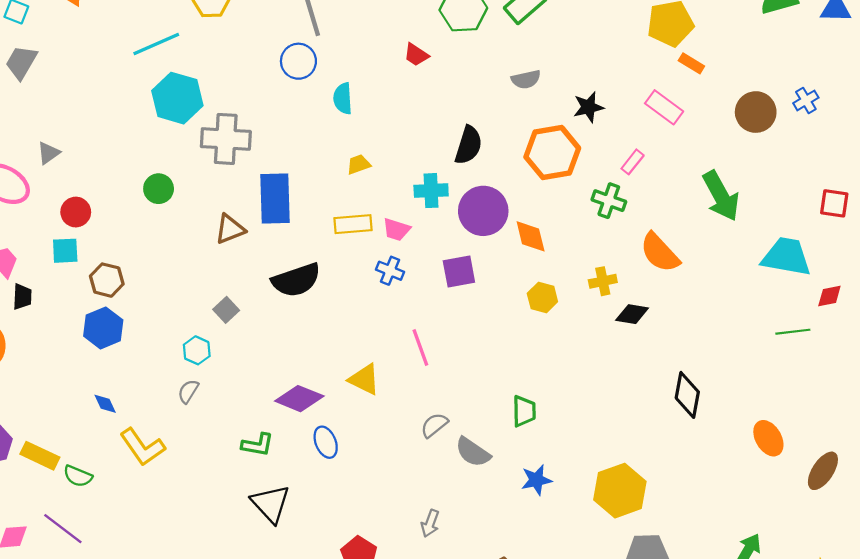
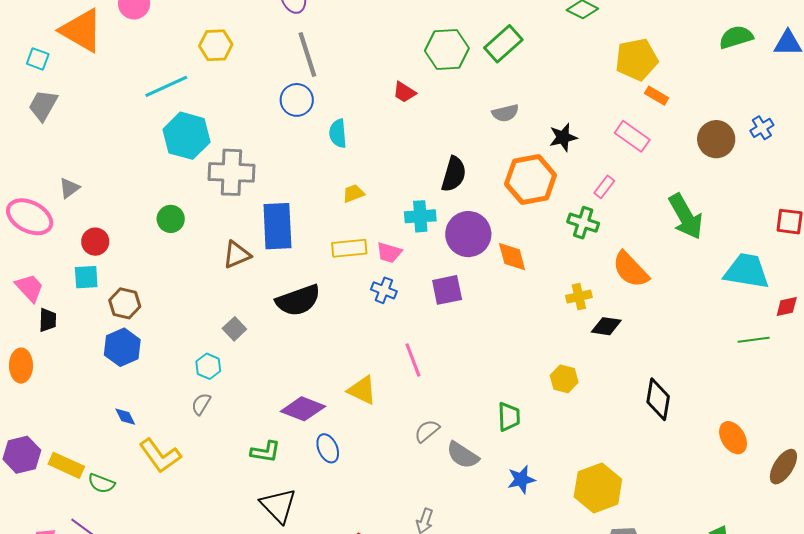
yellow hexagon: (542, 297) -> (564, 379), moved

